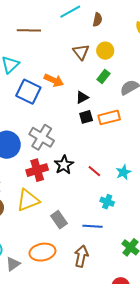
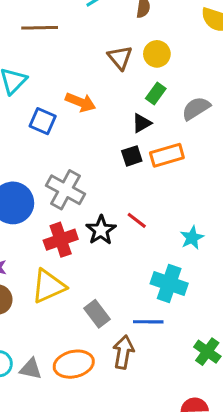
blue square: (28, 92) -> (43, 121), size x0.7
black triangle: (82, 97) -> (142, 123), moved
red line: (94, 171) -> (137, 220), moved
cyan cross: (107, 202) -> (169, 284), size x1.6
brown arrow: (81, 256) -> (123, 352), moved
gray triangle: (13, 264) -> (31, 369), moved, turned 49

